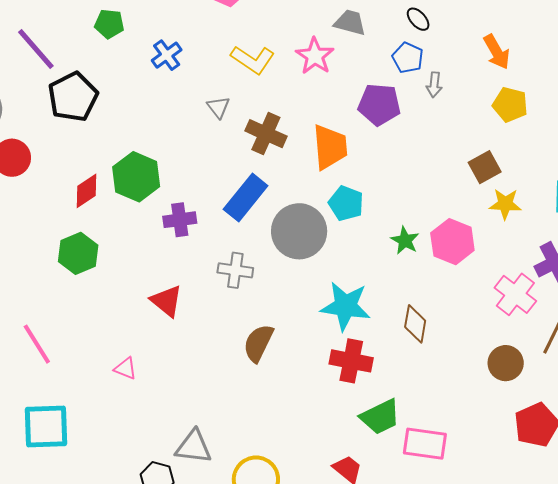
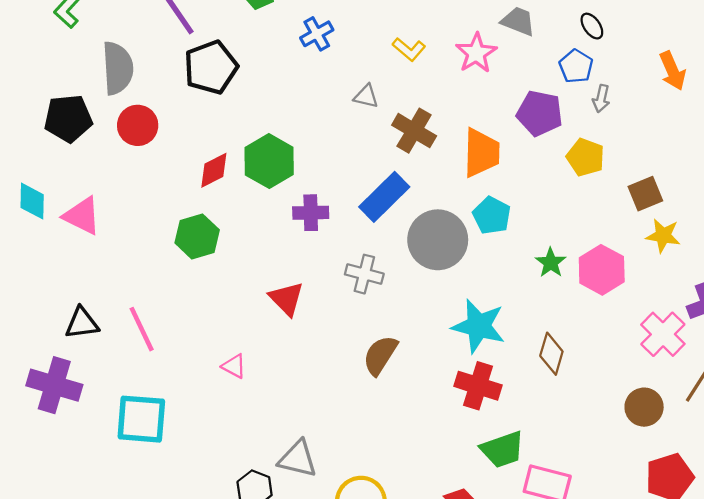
yellow L-shape: (253, 60) -> (409, 49), size x0.7
yellow pentagon: (510, 105) -> (585, 157), moved
gray triangle: (218, 107) -> (366, 96), turned -45

